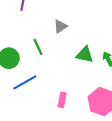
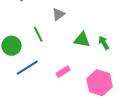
pink rectangle: (62, 100) -> (63, 72), moved, turned 48

